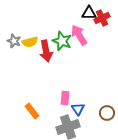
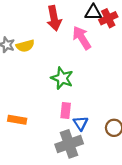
green star: (62, 41) -> (62, 78), moved
red arrow: (46, 51) -> (54, 18), moved
orange rectangle: (32, 111) -> (17, 120), moved, turned -42

